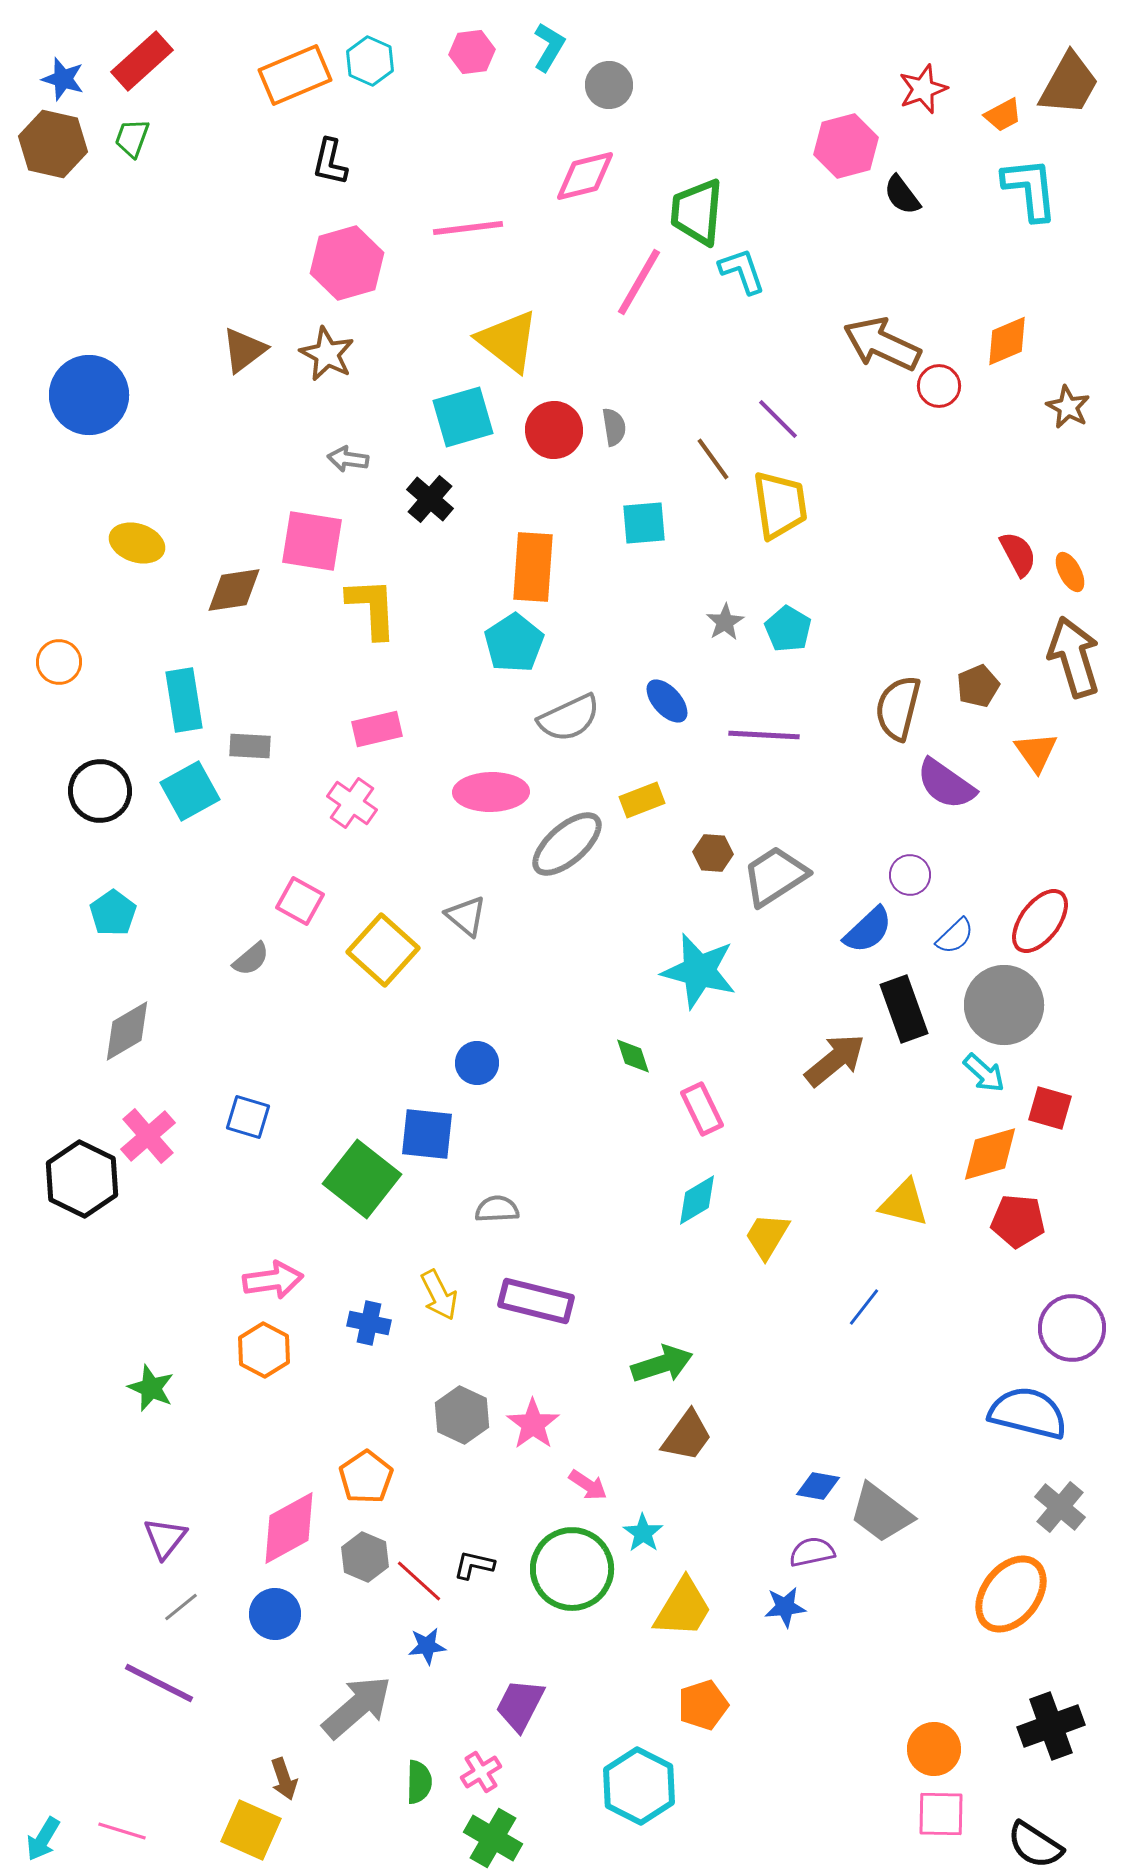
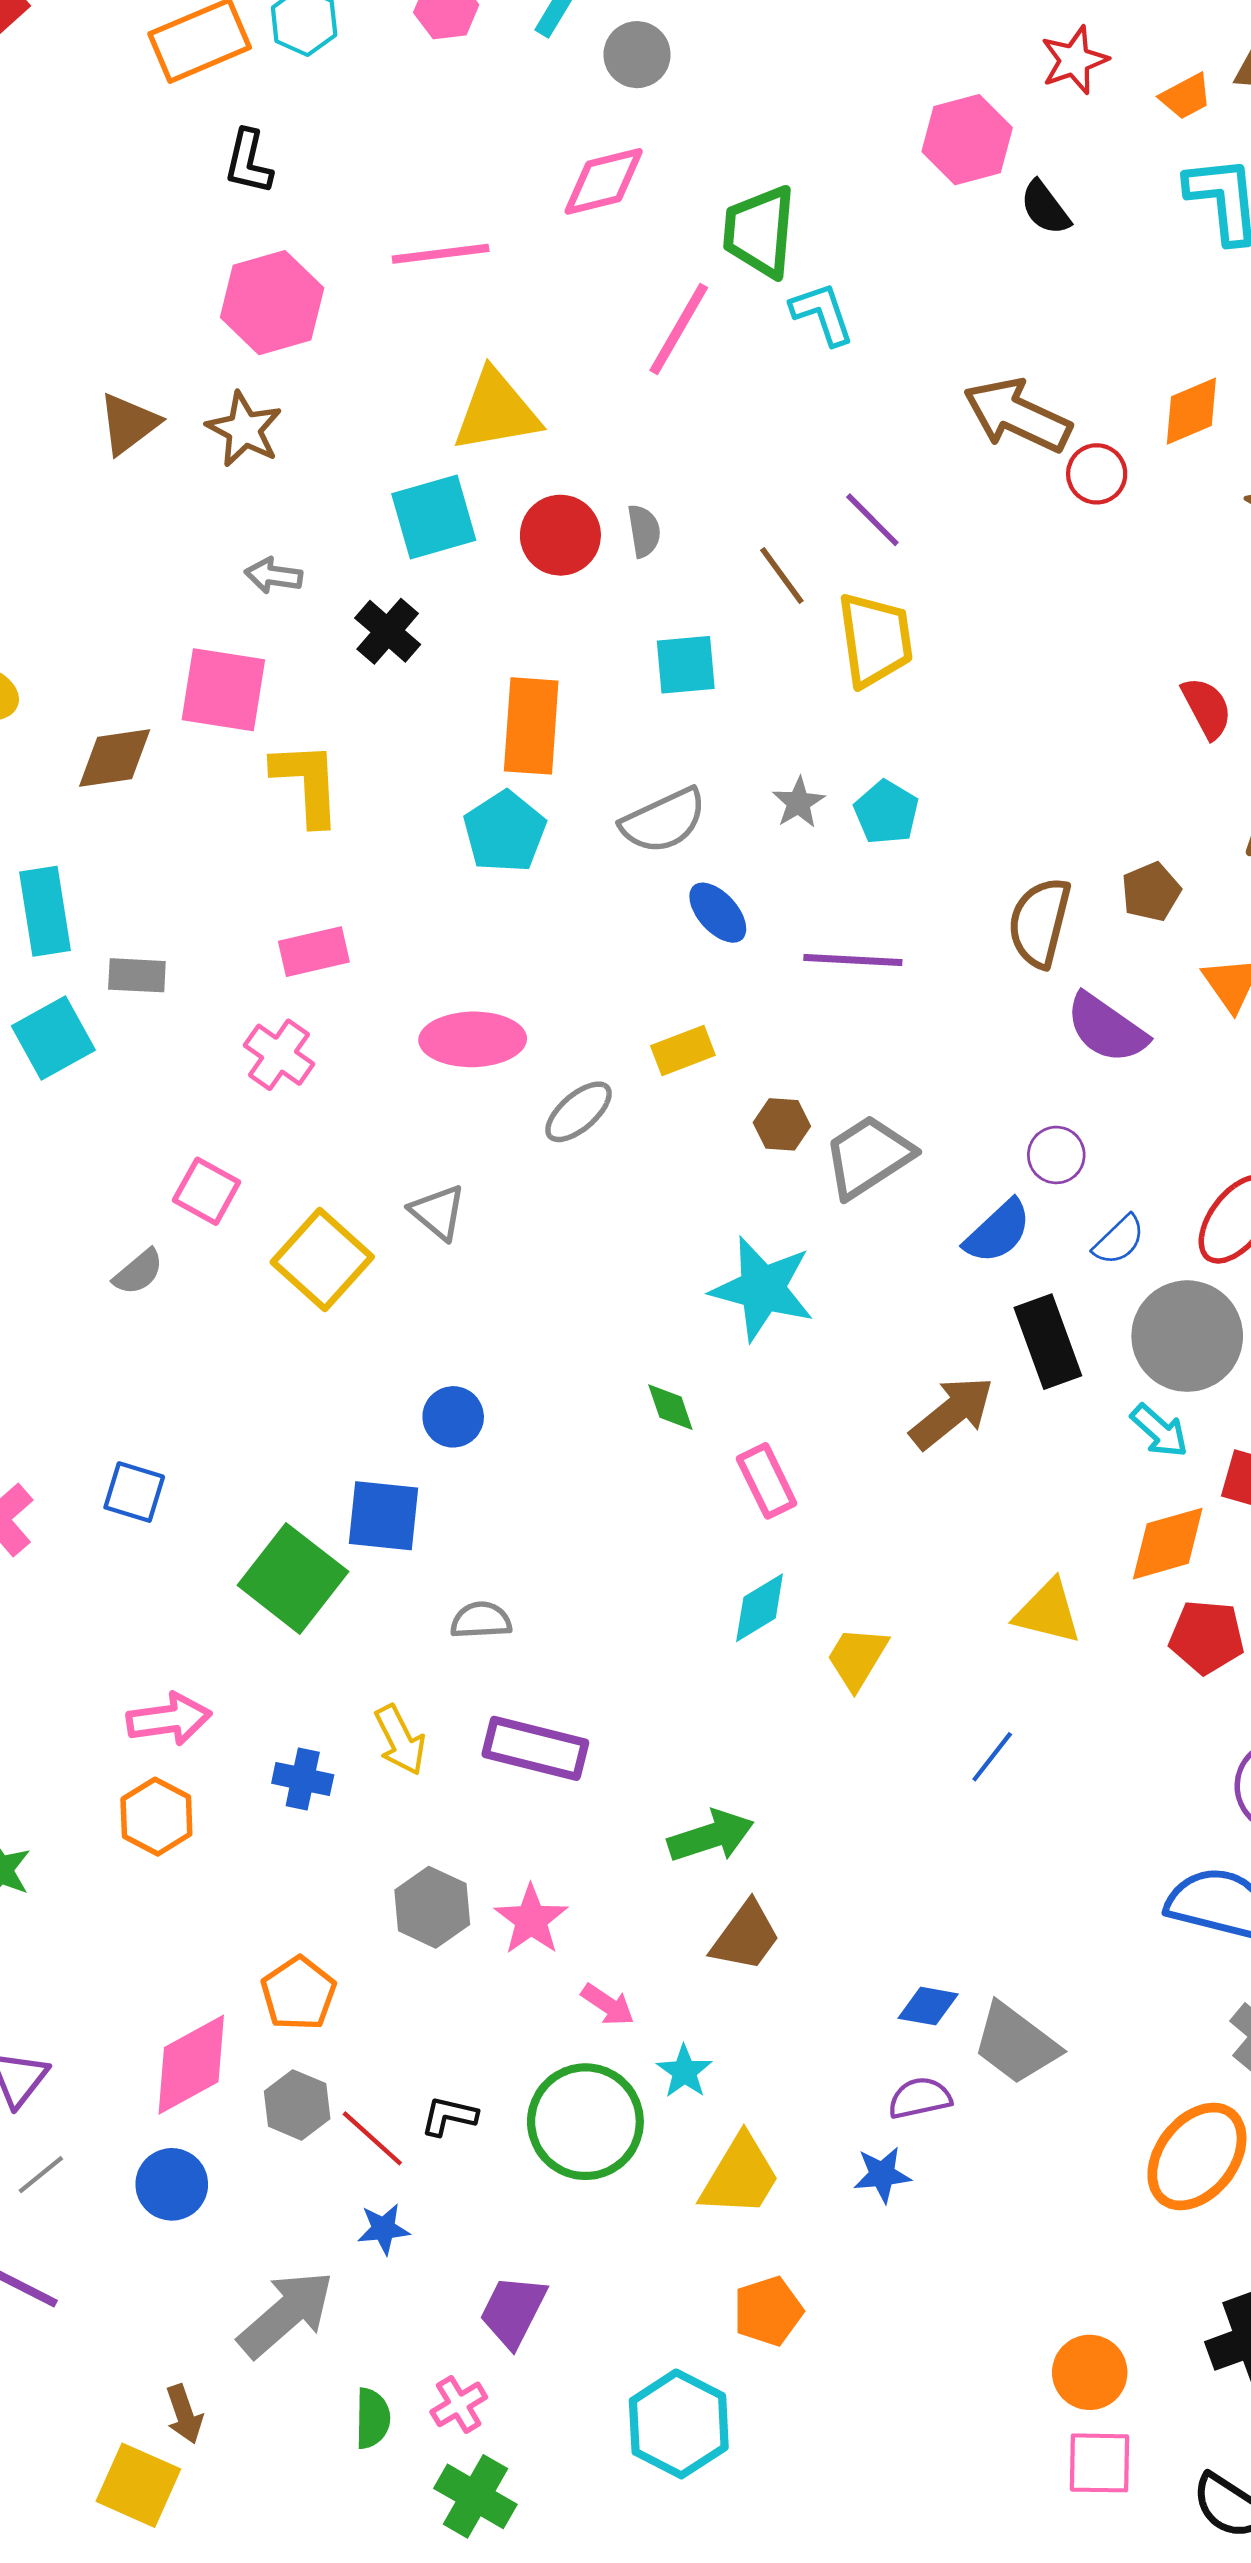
yellow triangle: (508, 341) -> (496, 411), turned -48
gray semicircle: (569, 718) -> (663, 821), moved
gray ellipse: (567, 844) -> (579, 1112), size x0.7

